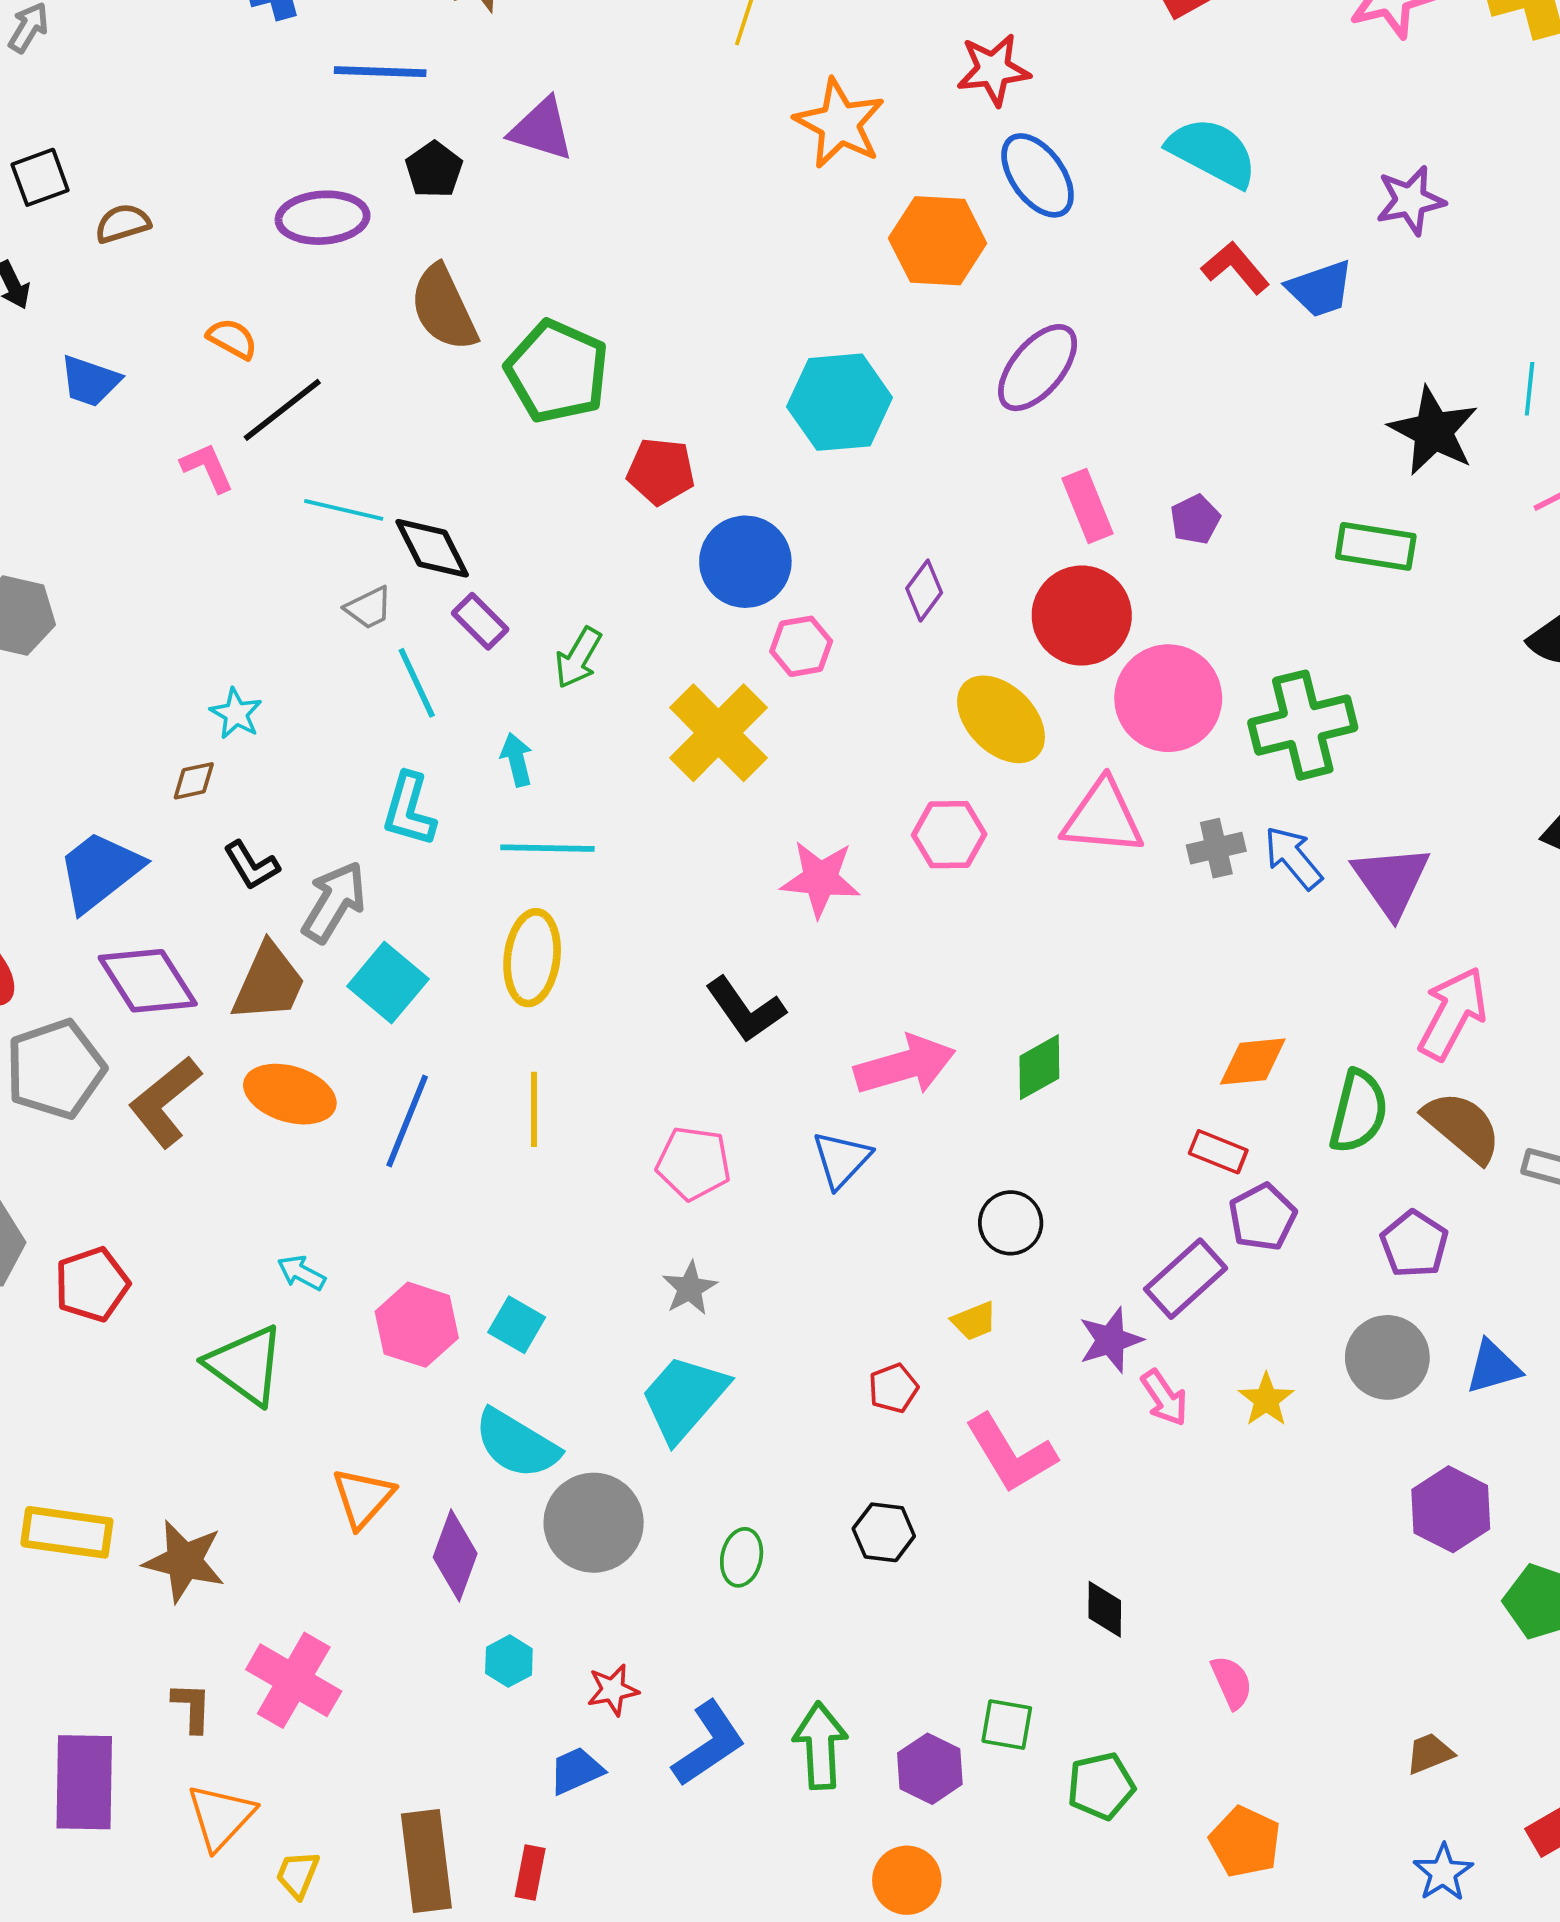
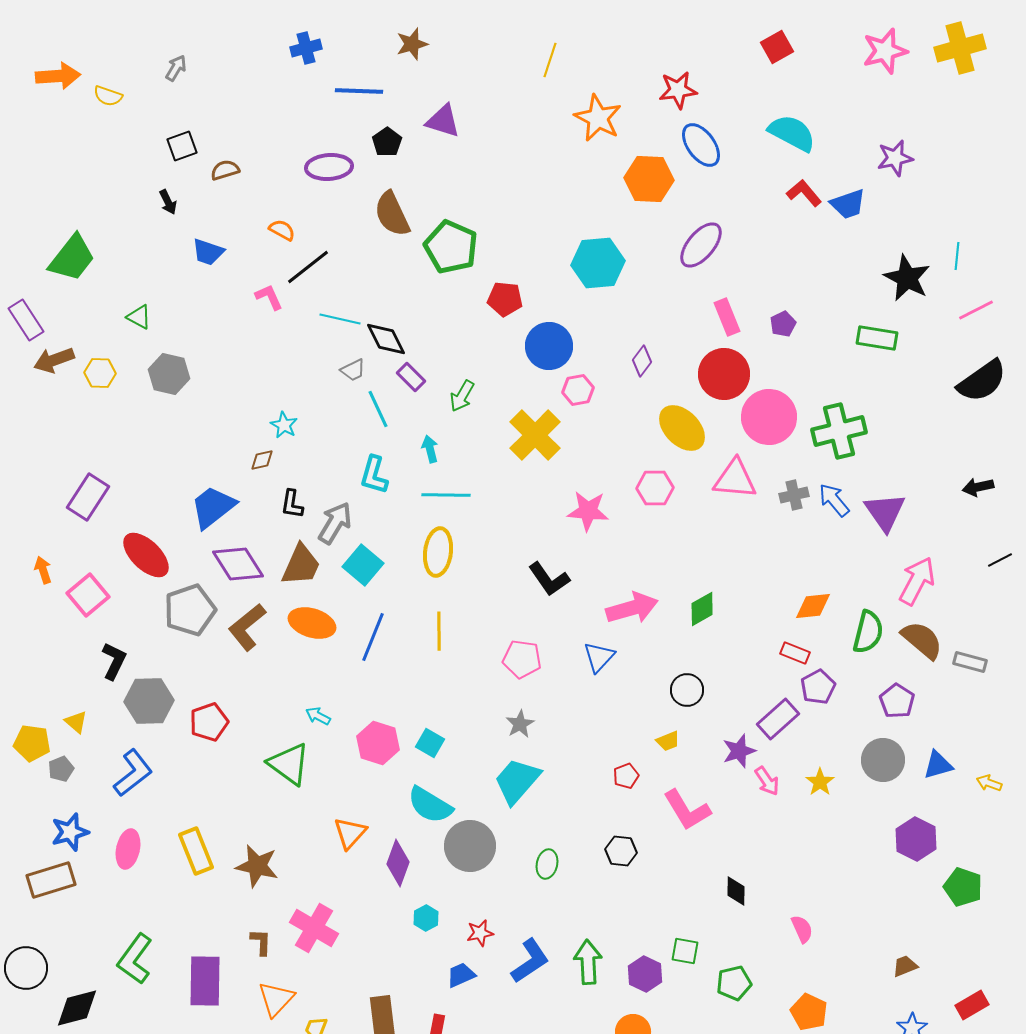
black L-shape: (251, 865) -> (292, 504), turned 40
yellow rectangle: (67, 1532) -> (196, 851), turned 60

